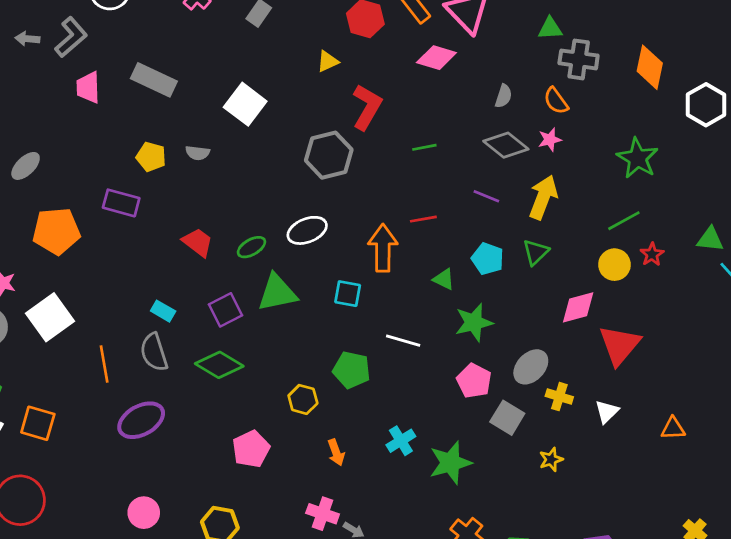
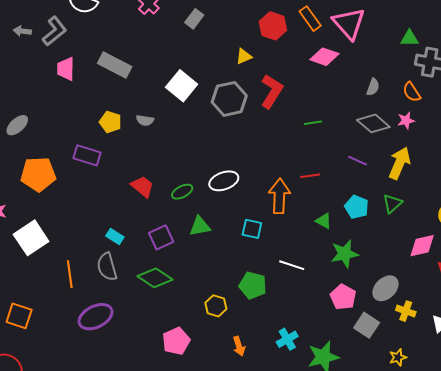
gray hexagon: (329, 155) -> (229, 99), moved
green triangle: (277, 293) -> (200, 226), size x0.7

